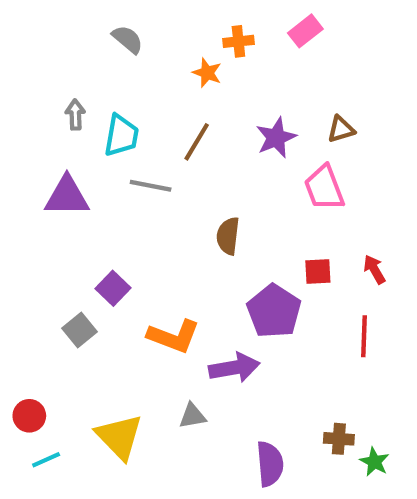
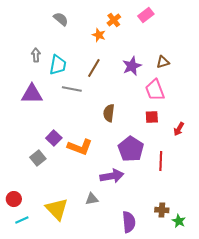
orange cross: (238, 41) -> (114, 20), turned -32
red arrow: (374, 269) -> (179, 129), turned -120
red square: (318, 271) -> (152, 117), moved
orange L-shape: (174, 336) -> (80, 147), moved
red line: (364, 336) -> (161, 161), moved

